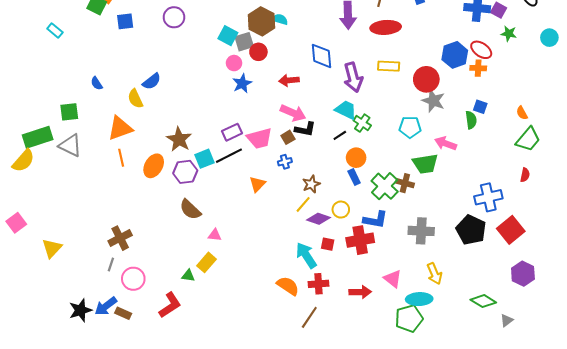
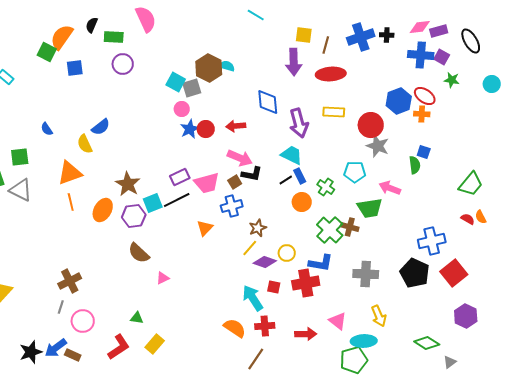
red circle: (258, 52) -> (206, 129), moved
orange semicircle: (522, 113) -> (481, 217), moved
green cross: (362, 123) -> (326, 187), moved
blue cross: (285, 162) -> (232, 206), size x1.5
red semicircle: (525, 175) -> (468, 219), turned -72
blue rectangle: (354, 177) -> (300, 176), moved
pink triangle: (215, 235) -> (163, 278), turned -32
yellow rectangle: (207, 262) -> (155, 344), moved

